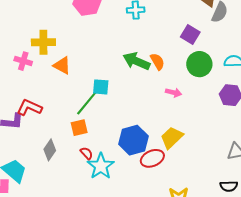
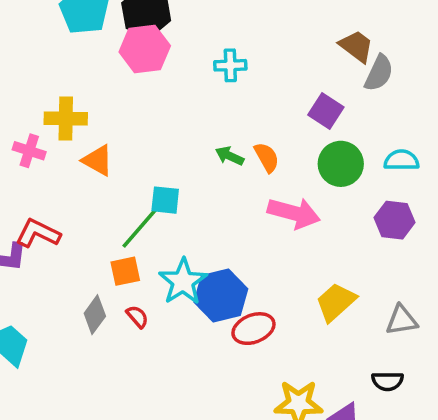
green arrow: (136, 61) -> (230, 156), size x0.6
pink arrow: (174, 93) -> (294, 213), size x1.8
yellow trapezoid: (172, 138) -> (336, 302), moved
gray diamond: (50, 150) -> (95, 315), moved
cyan star: (101, 166) -> (183, 282), moved

